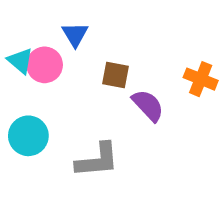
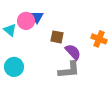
pink circle: (45, 65) -> (26, 21), moved
gray L-shape: (97, 160) -> (69, 70), moved

